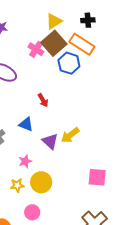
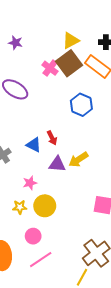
blue hexagon: (69, 63) -> (81, 105), moved
red arrow: (43, 100) -> (52, 138), moved
purple triangle: (50, 141) -> (57, 164), turned -42

